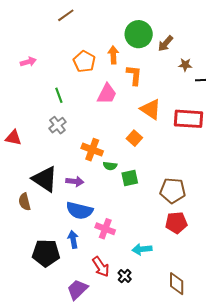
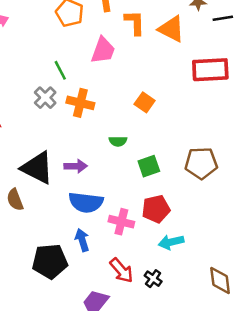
green line: (59, 95) -> (60, 70), moved
orange triangle: (151, 109) -> (171, 29), moved
orange cross: (92, 150) -> (80, 103), moved
green square: (130, 178) -> (149, 166), moved
red pentagon: (176, 223) -> (156, 209), moved

